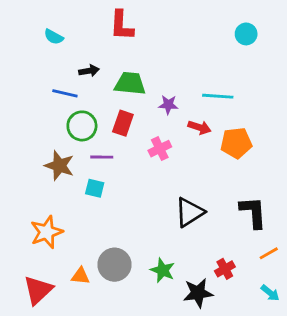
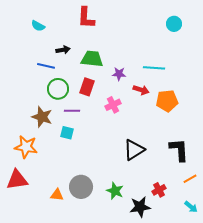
orange star: (47, 232) -> (26, 147), moved, turned 30
red triangle: (38, 290) -> (17, 180), moved, turned 35

